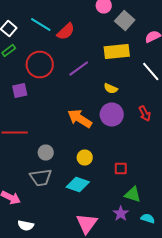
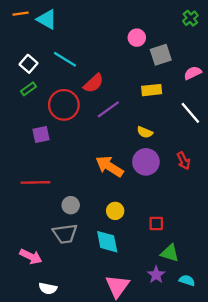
gray square: (125, 20) -> (161, 55), turned 30
red semicircle: (66, 32) -> (93, 83), moved
yellow rectangle: (117, 52) -> (152, 90), size x0.7
cyan diamond: (78, 184) -> (107, 242), turned 60

